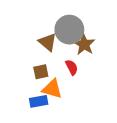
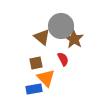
orange triangle: (52, 89) -> (46, 78), turned 30

